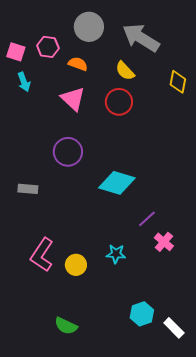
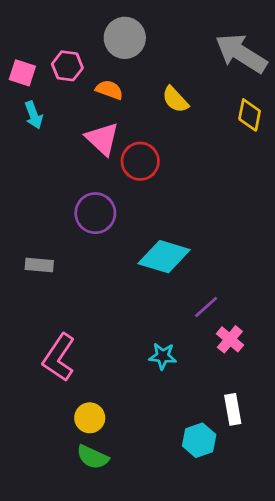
gray arrow: (141, 38) -> (241, 53), moved
red circle: (119, 102) -> (140, 161), moved
yellow circle: (76, 265) -> (90, 418), moved
white rectangle: (174, 328) -> (233, 409), moved, turned 35

